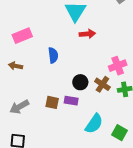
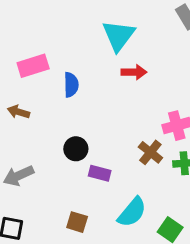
blue semicircle: (53, 55) -> (71, 85), moved
black circle: (80, 82) -> (76, 149), moved
brown square: (52, 102) -> (77, 222), moved

